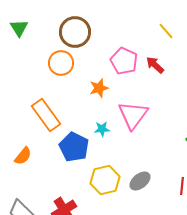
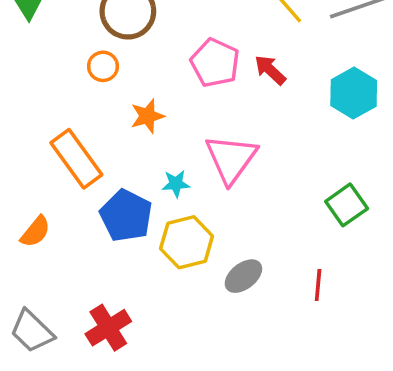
orange circle: (61, 63) -> (103, 66), size x0.7
orange star: (99, 88) -> (147, 116), moved
yellow hexagon: (105, 180) -> (187, 242), moved

